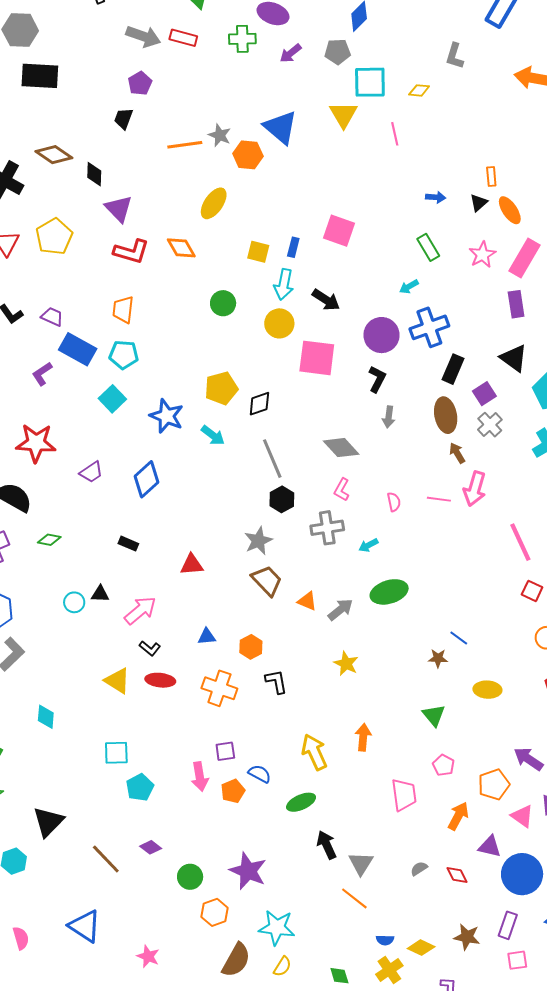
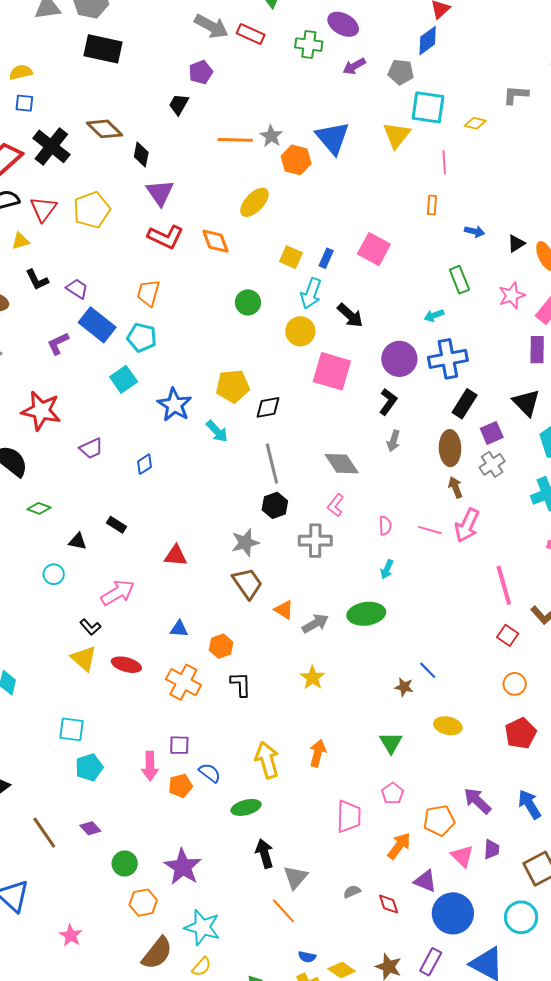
gray L-shape: (455, 56) -> (516, 95), turned 68
orange rectangle: (491, 176) -> (432, 205), moved
blue diamond: (146, 479) -> (145, 464), size x0.6
cyan arrow: (368, 545) -> (387, 569), moved, turned -48
black triangle: (100, 594) -> (78, 541), moved
black L-shape: (150, 648) -> (90, 627), moved

